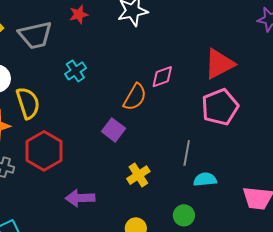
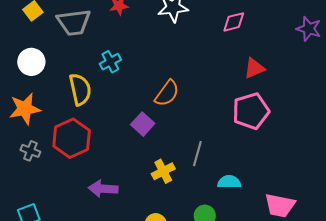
red triangle: (219, 64) -> (254, 68), size x0.7
pink diamond: (162, 77) -> (234, 22), moved
yellow semicircle: (28, 103) -> (80, 89), moved
gray line: (187, 153) -> (197, 154), moved

